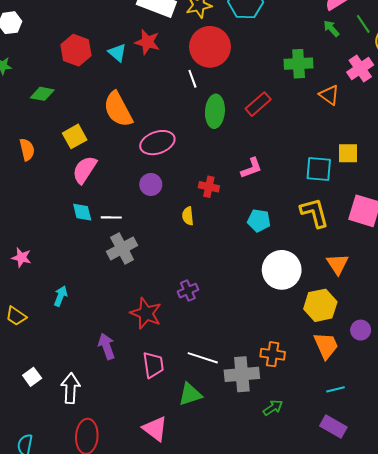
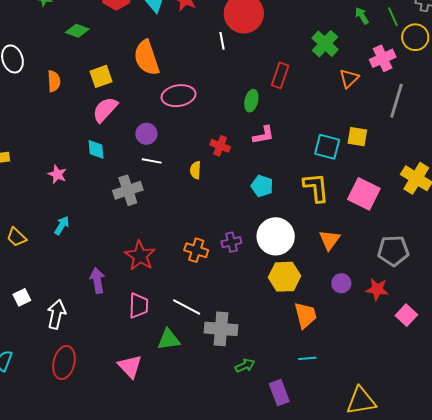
green cross: (299, 64) -> (325, 44), turned 36
orange triangle: (329, 95) -> (349, 78), turned 30
red rectangle: (258, 104) -> (280, 75), turned -40
green ellipse: (215, 111) -> (251, 101), moved, size x0.7
purple circle: (151, 184) -> (146, 134), moved
white line: (111, 217) -> (152, 161), moved
pink star: (21, 258) -> (57, 174), moved
purple cross: (188, 291) -> (231, 242), moved
yellow hexagon: (320, 305) -> (284, 277), moved
purple circle: (361, 330) -> (341, 283), moved
orange cross: (273, 354) -> (196, 250), moved
purple rectangle: (333, 426) -> (279, 393), moved, turned 30

